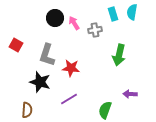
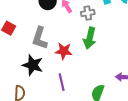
green arrow: (119, 55) -> (90, 38), moved
purple line: (69, 99) -> (62, 82), turned -72

